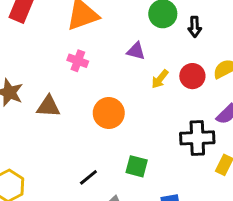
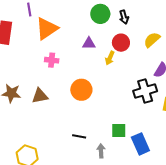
red circle: (192, 76) -> (121, 43), moved
green square: (137, 166) -> (119, 131), moved
black line: (88, 177) -> (79, 136), turned 64

